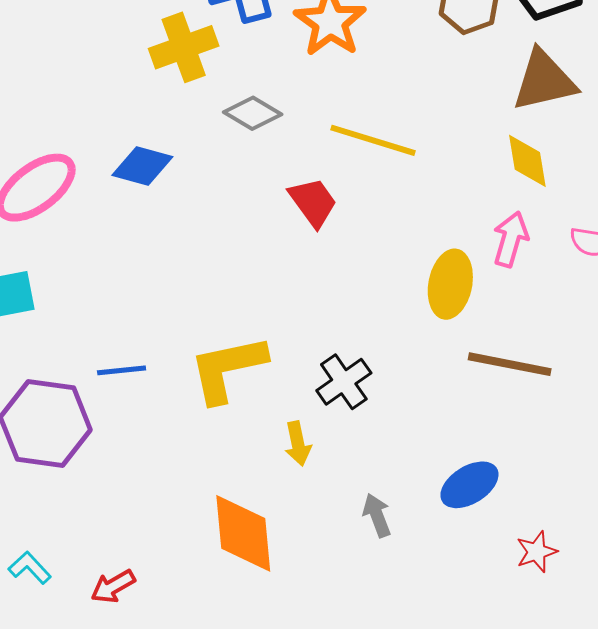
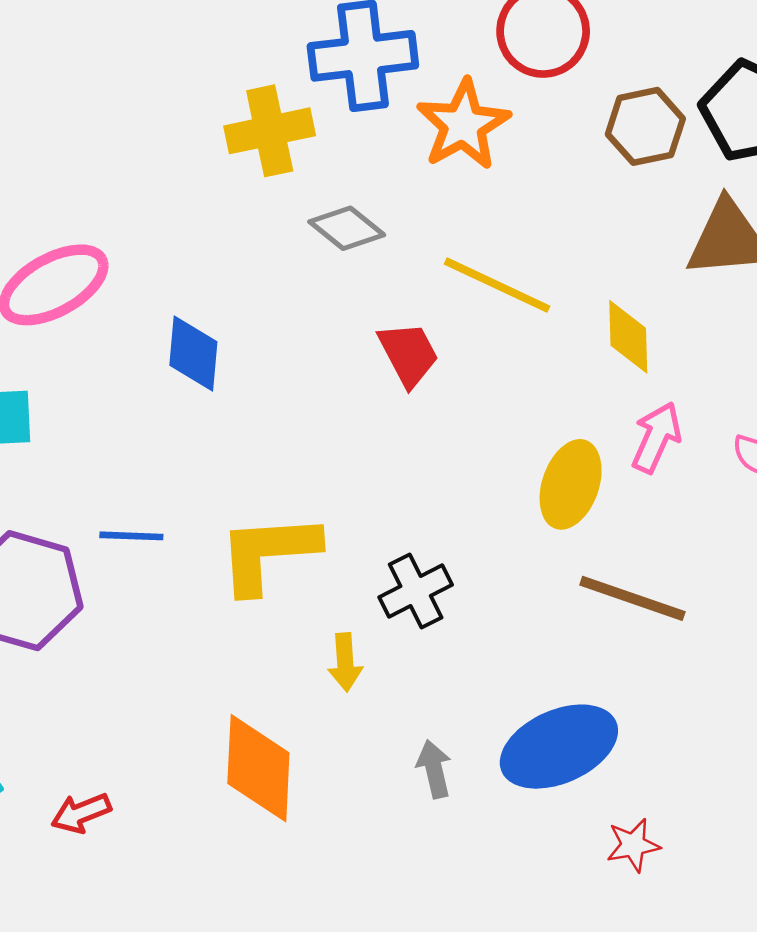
yellow diamond: (527, 161) -> (628, 337), moved
blue diamond: (142, 166) -> (193, 353), moved, turned 72
blue ellipse: (469, 485) -> (559, 747), size x1.5

